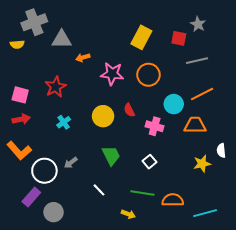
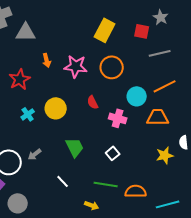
orange arrow: (83, 58) -> (47, 60), moved, turned -88
yellow circle: (103, 116) -> (56, 108), moved

